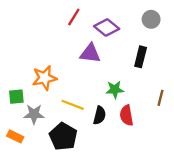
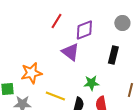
purple diamond: (107, 28) -> (84, 30), turned -60
purple triangle: (90, 53) -> (70, 52), turned 30

